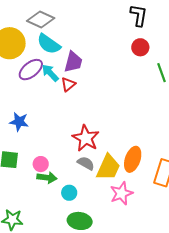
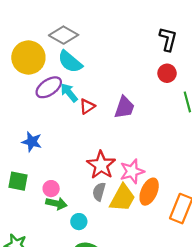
purple trapezoid: (73, 62) -> (124, 107), moved
gray semicircle: (86, 163) -> (99, 192), turned -108
pink star: (121, 193) -> (132, 171), moved

